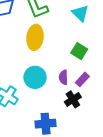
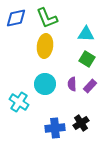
cyan triangle: (80, 13) -> (86, 34), moved, turned -42
black cross: (73, 99) -> (81, 123), moved

